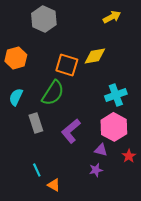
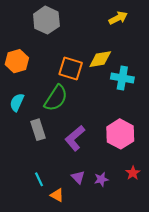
cyan cross: (116, 95) -> (122, 78), moved, turned 30
purple triangle: (101, 150) -> (78, 177), moved, turned 32
red star: (129, 156) -> (133, 173), moved

